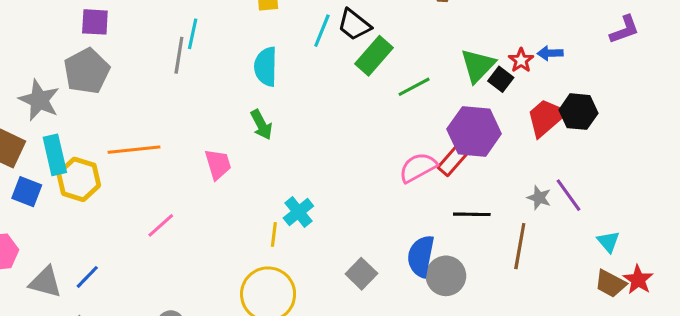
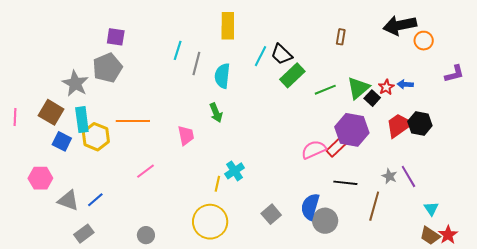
gray line: (179, 55) -> (196, 64), moved
green line: (414, 87) -> (325, 90), moved

